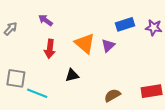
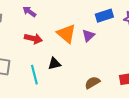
red arrow: (50, 49) -> (33, 39), turned -84
cyan line: (37, 93) -> (34, 75), moved, turned 54

